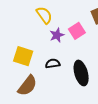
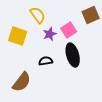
yellow square: (23, 56) -> (18, 36), moved
black ellipse: (81, 73) -> (73, 55), moved

